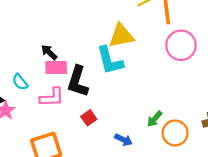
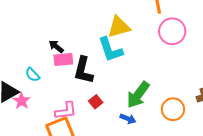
pink L-shape: (52, 97) -> (66, 111), moved
green arrow: (155, 119) -> (138, 95), moved, size x1.8

